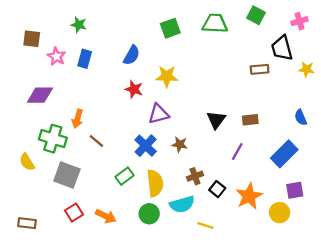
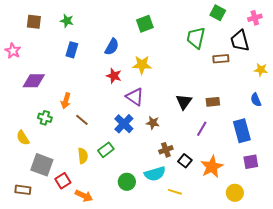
green trapezoid: (215, 23) -> (196, 38), moved, turned -80
brown square: (32, 39) -> (34, 22), moved
pink star: (56, 56) -> (13, 51), moved
yellow star: (307, 69) -> (261, 70), moved
purple triangle: (159, 114) -> (135, 97), turned 48
green cross: (53, 139) -> (45, 118), size x0.6
blue rectangle: (284, 154) -> (242, 131), turned -60
gray square: (67, 175) -> (42, 165), moved
yellow semicircle: (155, 183) -> (83, 156), moved, size x0.7
yellow circle: (280, 213) -> (235, 193), moved
orange arrow: (106, 216) -> (84, 196), moved

